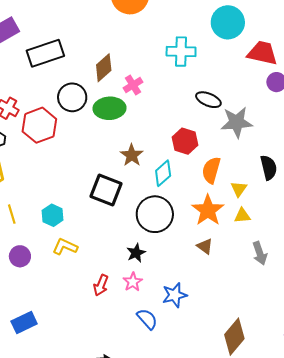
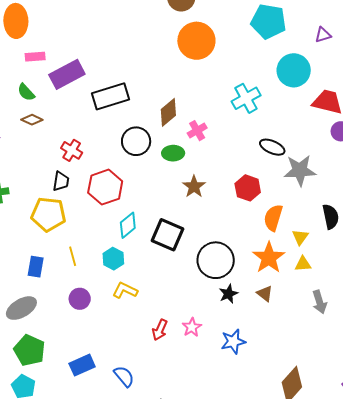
cyan cross: (181, 52) -> (246, 98), turned -32
green ellipse: (110, 108) -> (173, 153), size x0.7
red hexagon: (39, 125) -> (105, 187), moved
brown star: (132, 155) -> (194, 187), moved
cyan diamond: (163, 173) -> (128, 225), moved
black star: (136, 253) -> (228, 294), moved
blue semicircle: (147, 319) -> (124, 376), moved

